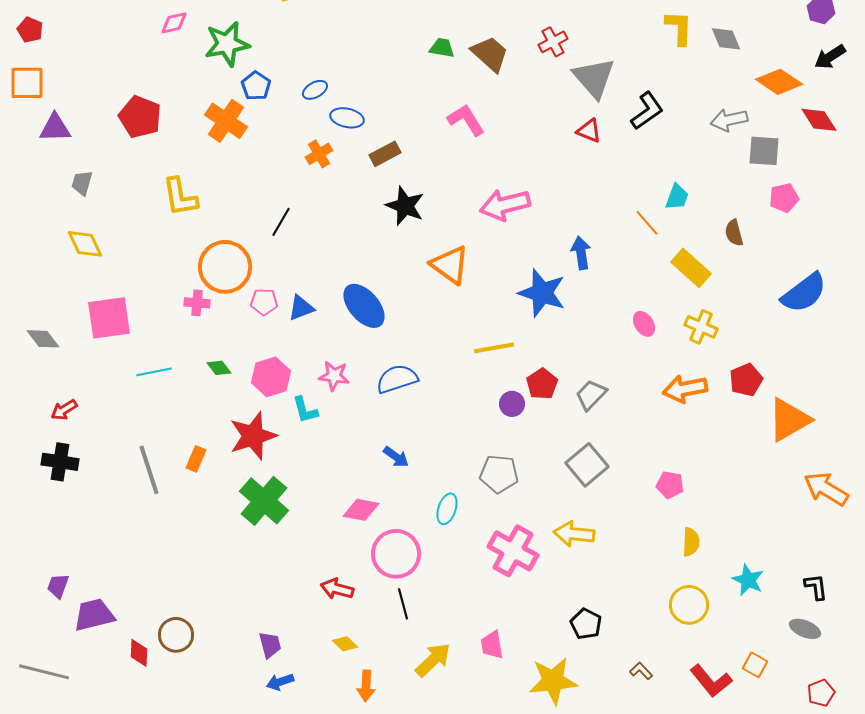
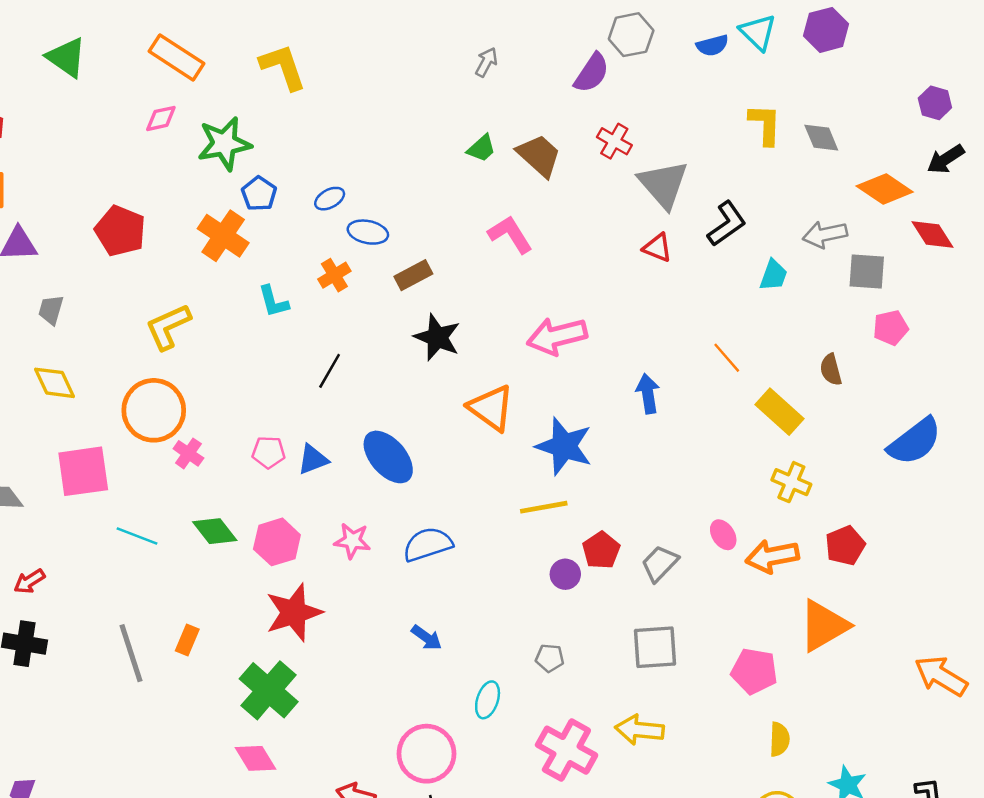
red cross: (553, 42) -> (614, 141), turned -32
green trapezoid: (442, 48) -> (482, 148), turned 128
yellow L-shape: (180, 197) -> (168, 327), turned 75
cyan trapezoid: (677, 197) -> (773, 275), moved
black line: (281, 222) -> (330, 371), moved
orange circle: (225, 267) -> (154, 410), moved
blue star: (542, 293) -> (564, 446), moved
pink cross: (197, 303) -> (188, 453), turned 30
pink ellipse: (644, 324) -> (723, 535), moved
green diamond: (219, 368) -> (215, 531), size x1.5
cyan line: (154, 372) -> (137, 536), turned 32
cyan L-shape: (305, 410) -> (273, 301), moved
orange triangle: (789, 420) -> (824, 626), moved
red star: (253, 436) -> (294, 613), moved
gray square: (587, 465) -> (655, 647), turned 36
gray pentagon: (499, 474) -> (550, 658), size x0.6
pink pentagon: (670, 485) -> (754, 671), size x1.4
pink diamond: (361, 510) -> (255, 758), moved, turned 48

